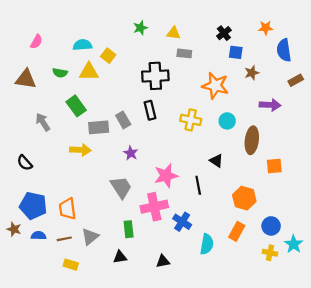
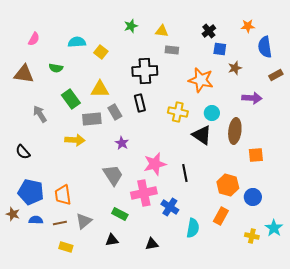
yellow triangle: (89, 72) -> (100, 89), moved
black triangle: (216, 161) -> (202, 135), moved, size x1.5
blue circle: (271, 226) -> (253, 197), moved
green rectangle: (129, 229) -> (120, 214), turned -56

